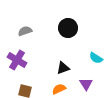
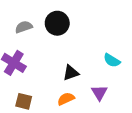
black circle: (68, 28) -> (57, 23), moved

